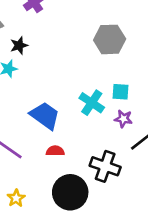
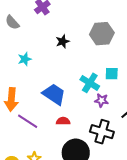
black star: (19, 45) -> (63, 41), moved
purple star: (123, 119) -> (101, 100), moved

